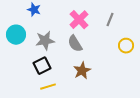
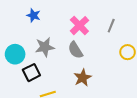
cyan circle: (16, 35) -> (15, 54), moved
black square: (42, 66) -> (31, 73), moved

